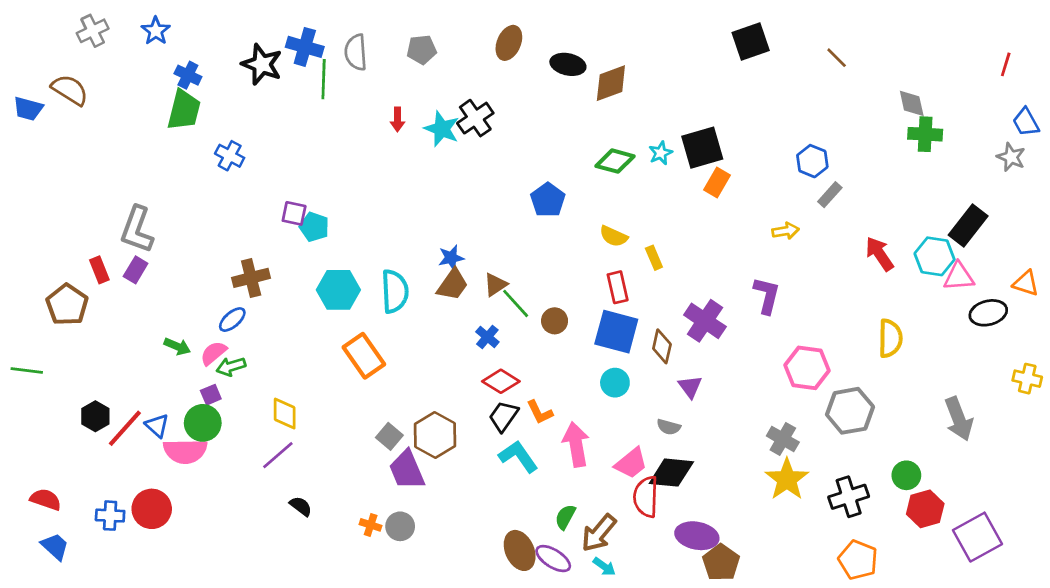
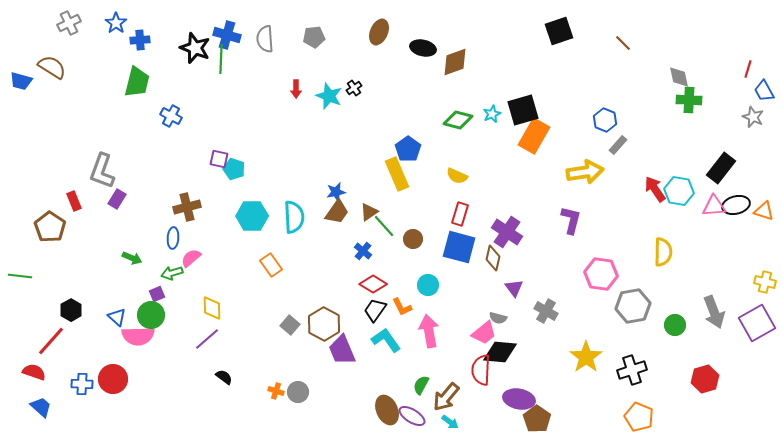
red line: (1006, 64) -> (748, 69), moved
blue cross: (188, 75) -> (140, 40), moved, turned -30
green line: (324, 79) -> (221, 59), moved
black cross: (475, 118) -> (354, 88), size x0.6
orange rectangle: (717, 183) -> (534, 136), size x1.6
yellow arrow: (786, 231) -> (585, 172), size x1.8
cyan hexagon: (935, 256) -> (679, 191), moved
yellow rectangle: (654, 258) -> (397, 174), moved, size x1.8
purple rectangle: (136, 270) -> (117, 199), moved
red rectangle: (618, 287) -> (460, 214), turned 30
black ellipse: (988, 313) -> (736, 205), moved
blue ellipse: (232, 320) -> (173, 238), turned -45
purple cross: (705, 321) -> (507, 232), moved
pink semicircle: (213, 353) -> (191, 258), moved
orange rectangle: (364, 356) -> (271, 265), size x0.7
cyan circle: (615, 383) -> (428, 285), moved
red line: (125, 428) -> (51, 341), moved
gray cross: (783, 439) -> (546, 311), moved
pink trapezoid: (631, 463) -> (484, 333), moved
purple trapezoid: (407, 470) -> (342, 350), moved
green circle: (906, 475) -> (675, 325), moved
red hexagon: (925, 509) -> (705, 379), moved
purple square: (978, 537) -> (757, 323), moved

